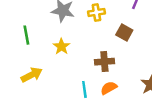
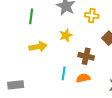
yellow star: (61, 46) -> (66, 35), moved
yellow arrow: (32, 75) -> (38, 47), moved

